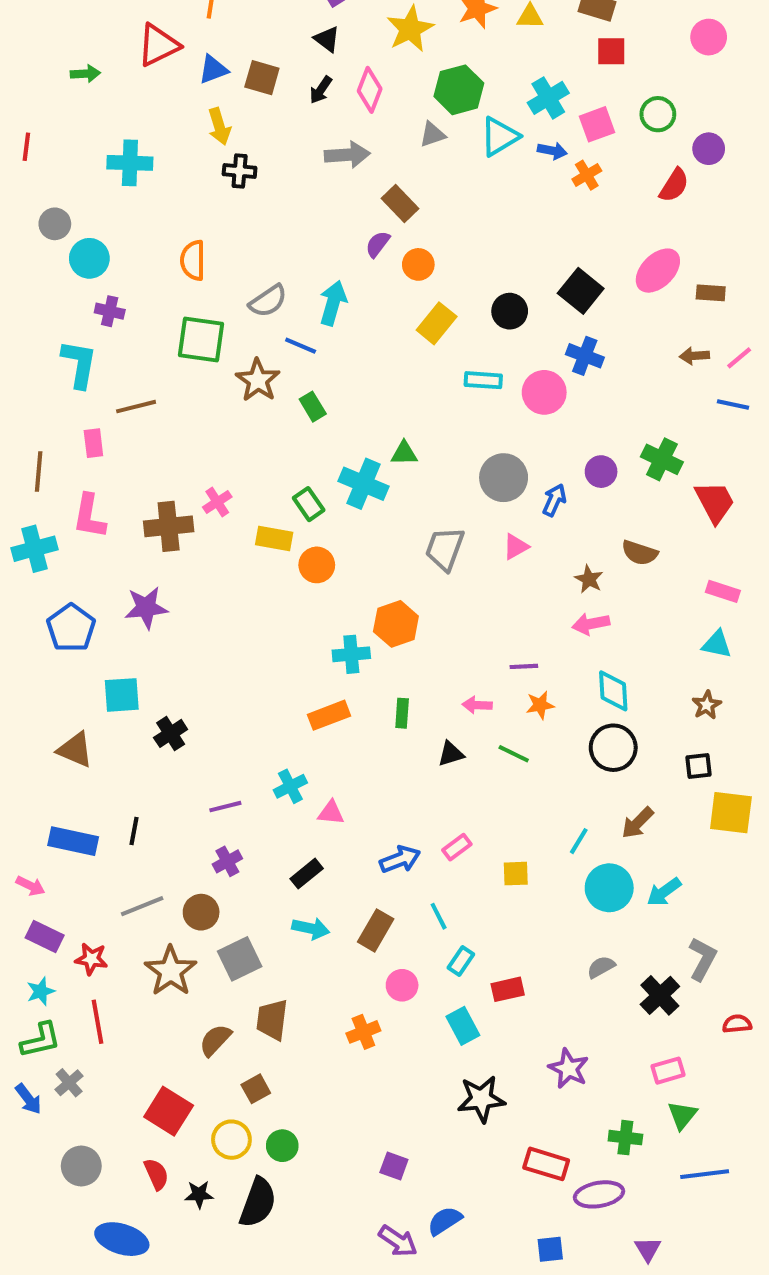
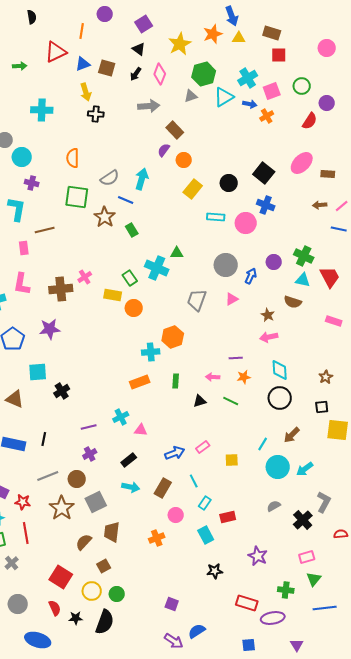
cyan triangle: (717, 644) -> (303, 280), moved
black star: (481, 1099) -> (215, 571), size x0.7

